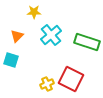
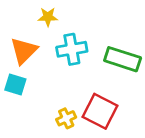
cyan cross: (51, 35) -> (72, 49), turned 30
orange triangle: (17, 36) -> (24, 51), size x1.5

